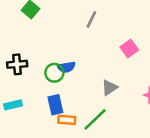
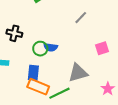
gray triangle: (109, 88) -> (78, 73), size x1.5
orange rectangle: (67, 120) -> (38, 87), size x1.5

